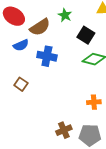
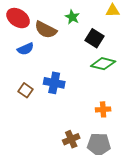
brown semicircle: (40, 27) -> (46, 30), turned 60
blue cross: (47, 56) -> (54, 83), moved

